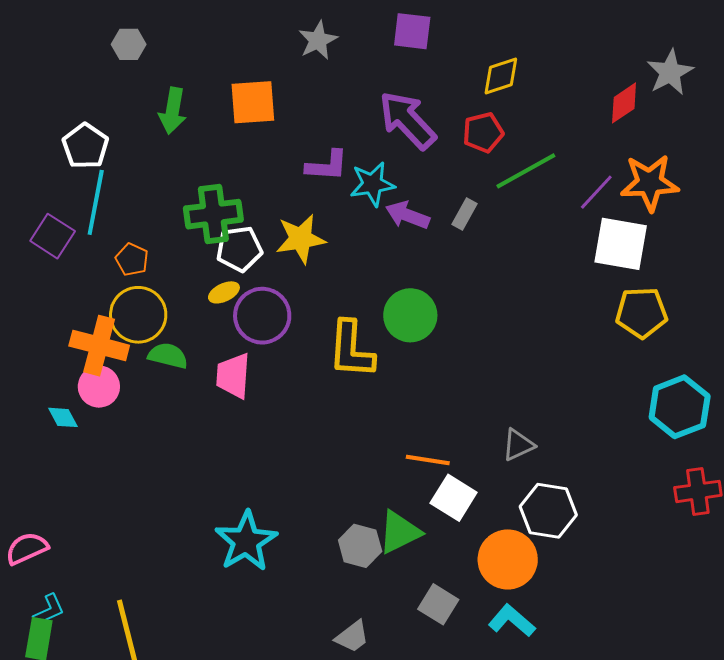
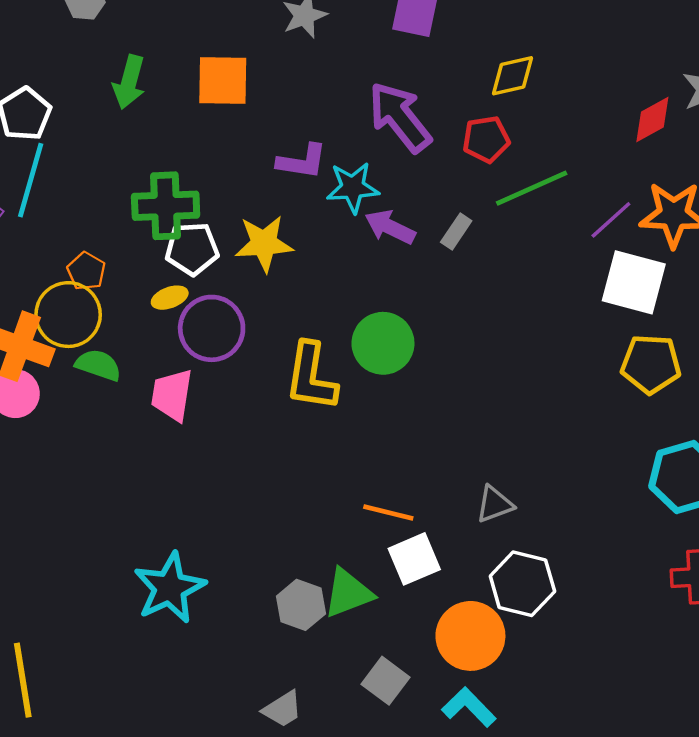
orange pentagon: (132, 260) -> (86, 271), moved
white square: (454, 498) -> (414, 559), turned 30

